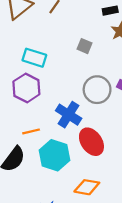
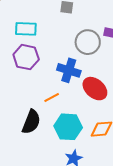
orange line: (31, 131) -> (52, 97), moved
cyan hexagon: (55, 155) -> (68, 127), moved

